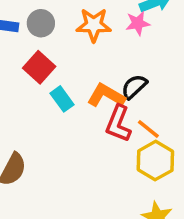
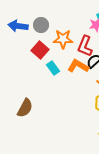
orange star: (94, 25) -> (63, 39), moved
red L-shape: (118, 124) -> (85, 46), moved

